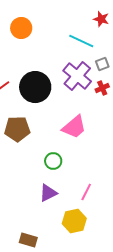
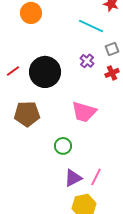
purple cross: (77, 76) -> (87, 61), size x0.5
pink trapezoid: (74, 127) -> (84, 112), turned 56
purple triangle: (48, 193) -> (73, 178), moved

